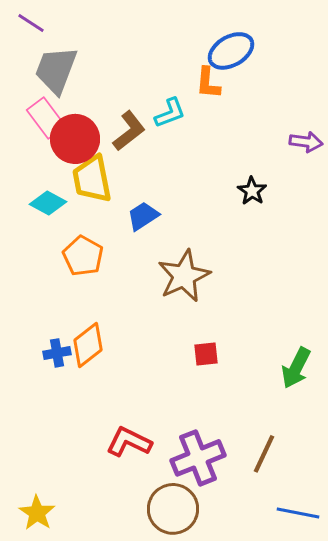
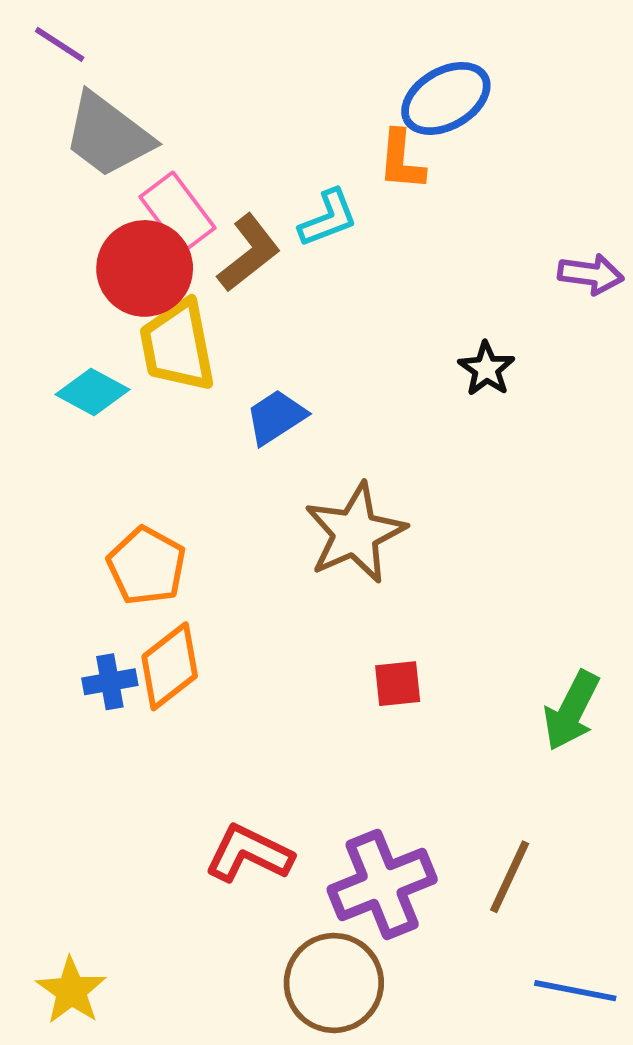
gray trapezoid: (56, 70) -> (108, 135), turned -74
pink rectangle: (46, 118) -> (177, 212), moved
orange pentagon: (83, 256) -> (147, 566), moved

